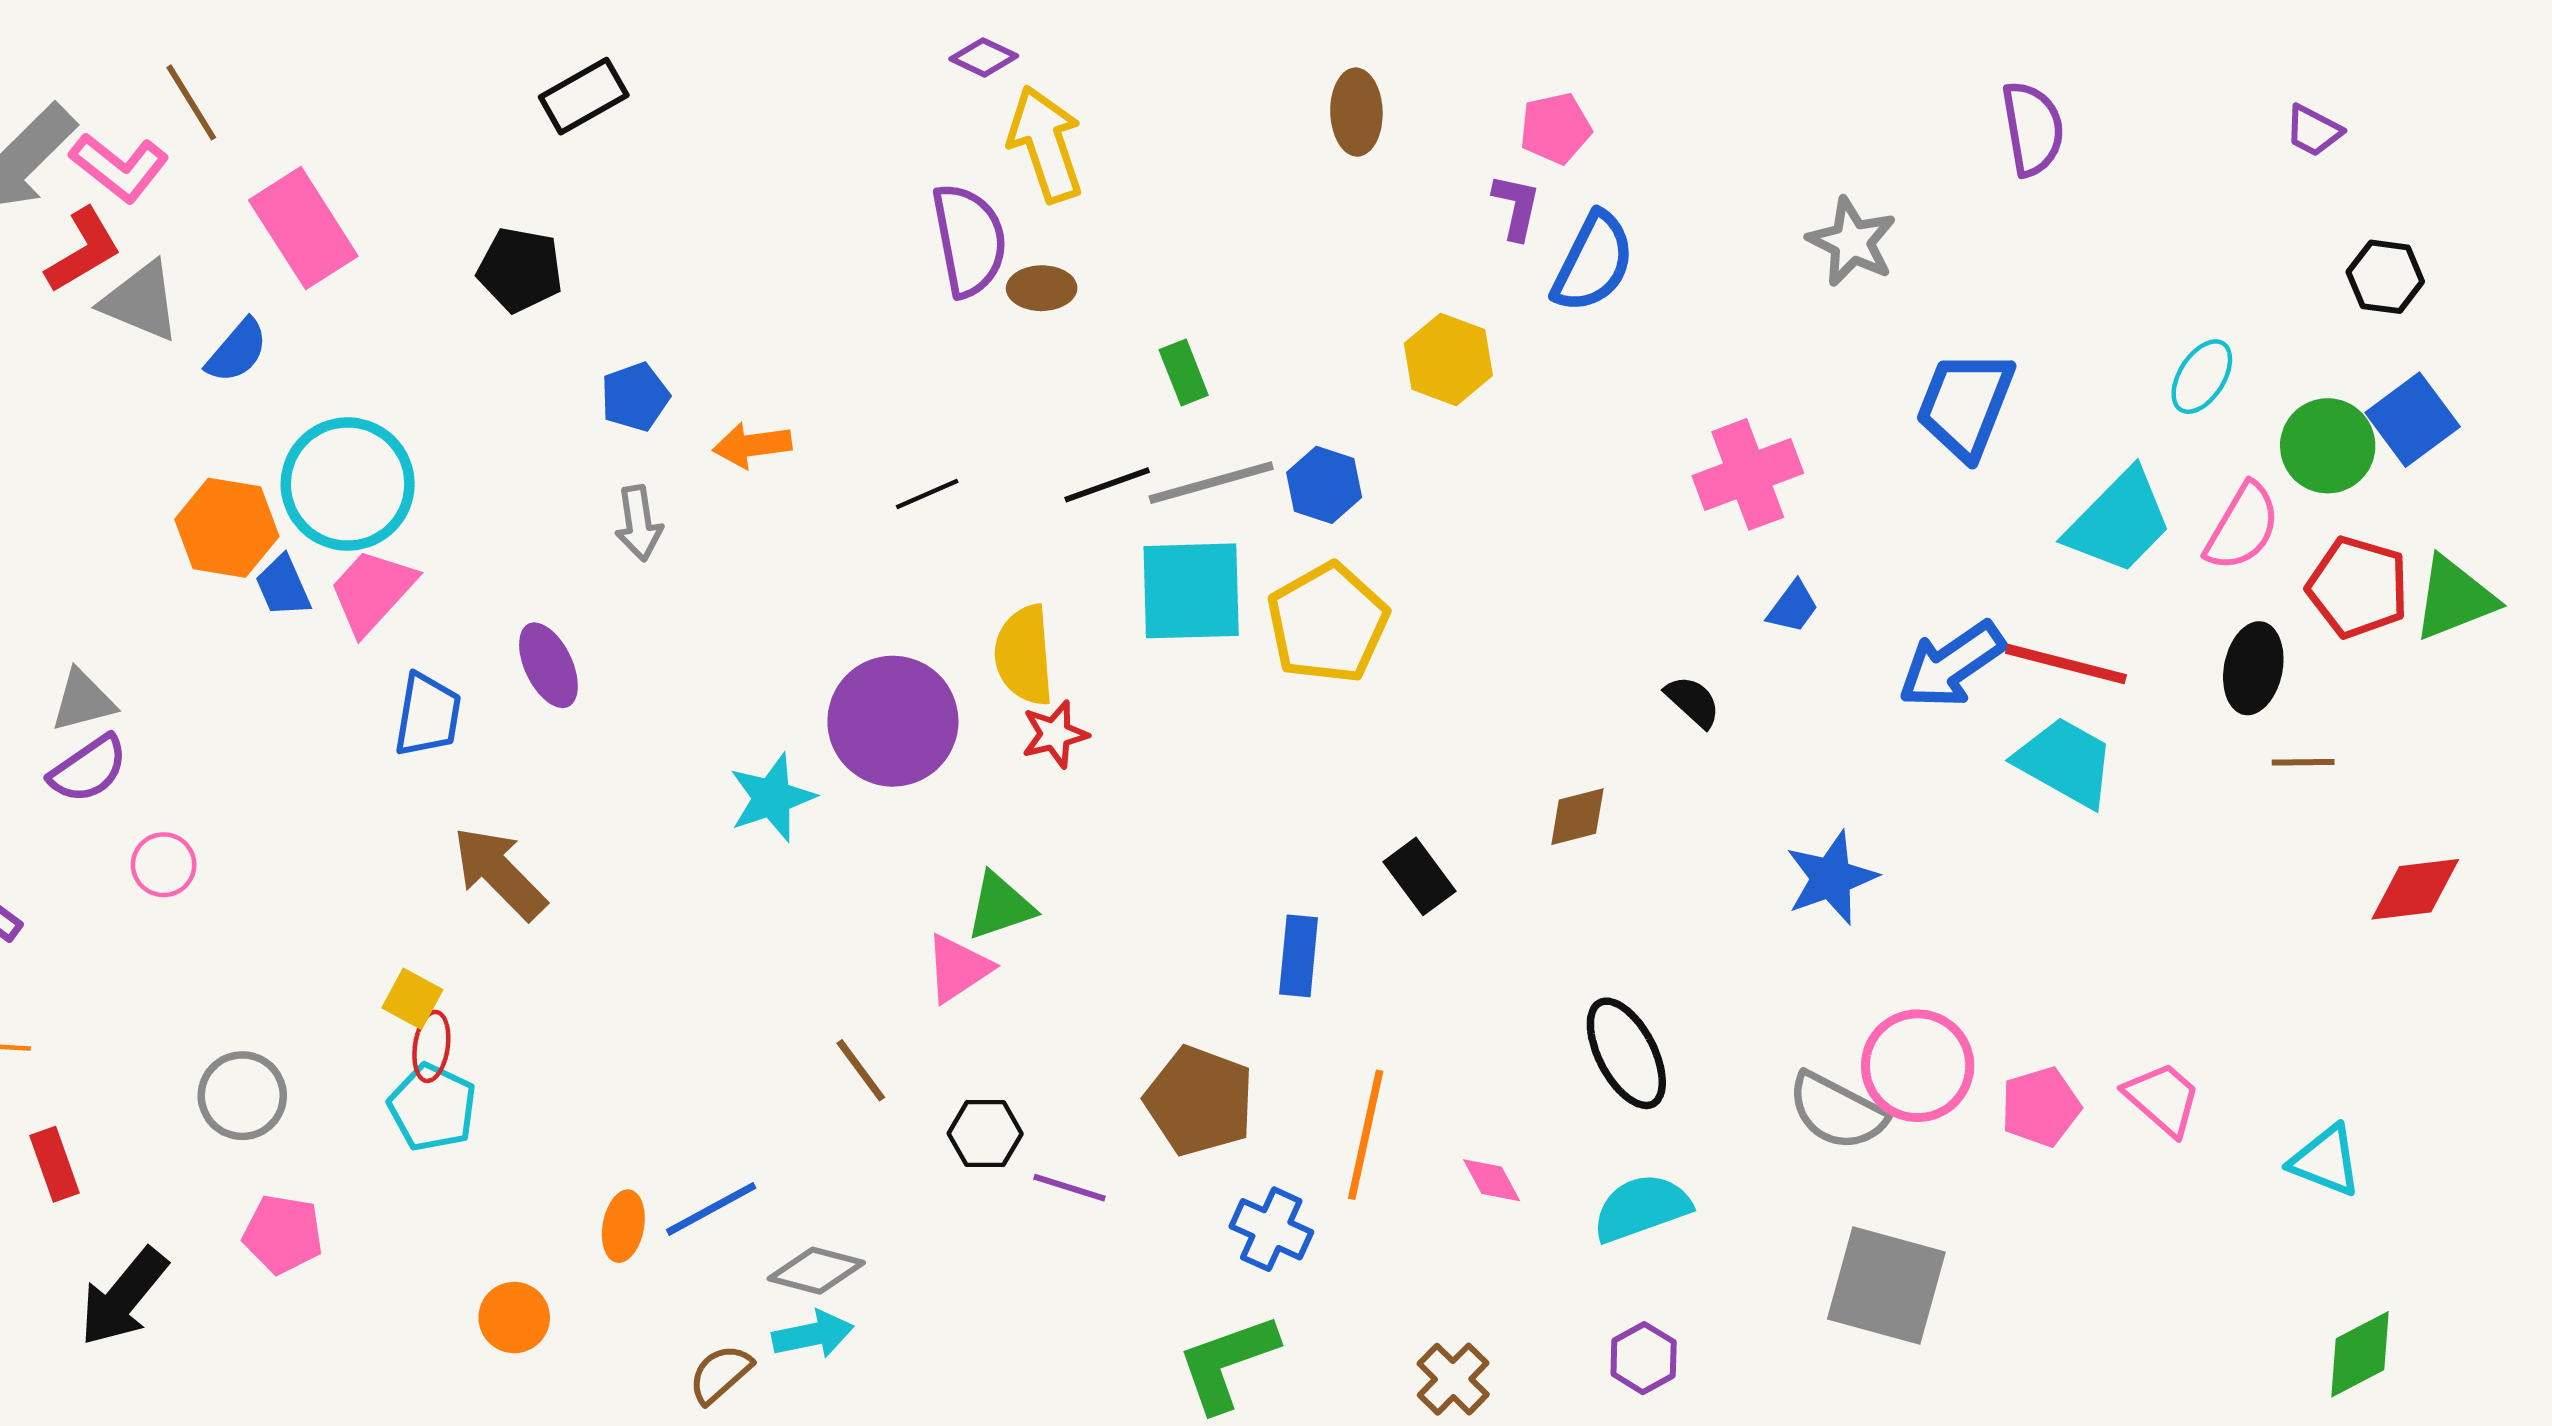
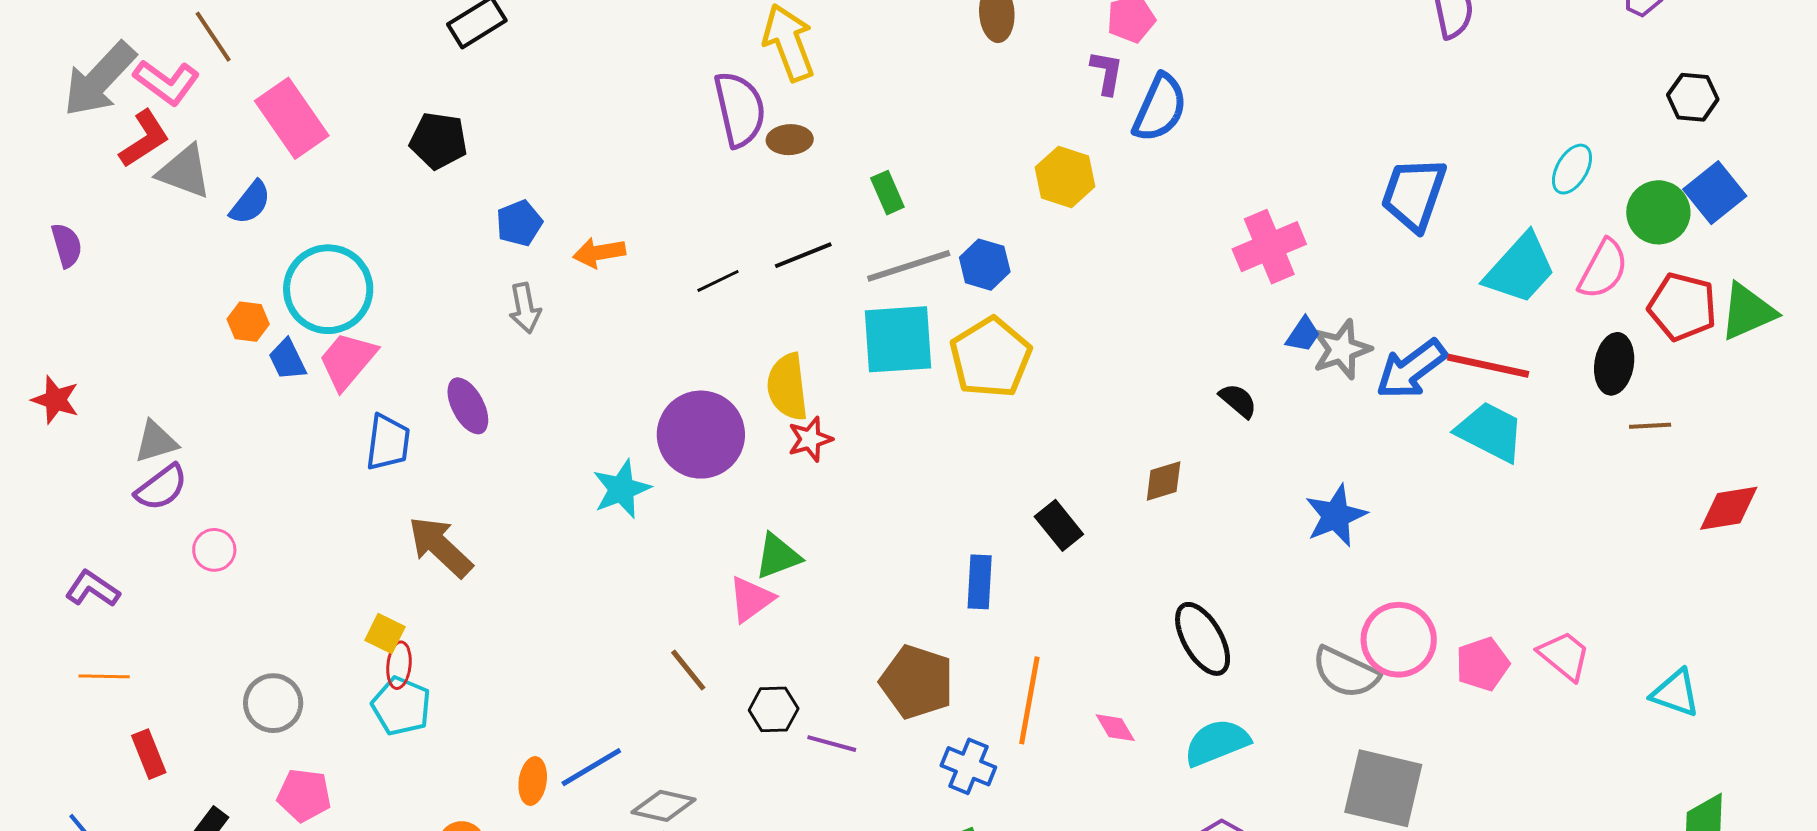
gray star: (1852, 242) -> (1342, 349), moved, turned 30
black line: (1107, 485) -> (803, 255), moved
orange hexagon: (227, 528) -> (248, 322), size x0.6

